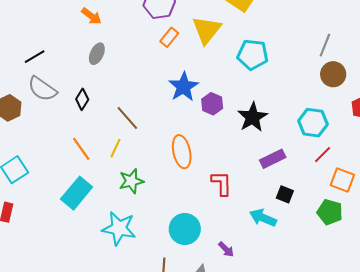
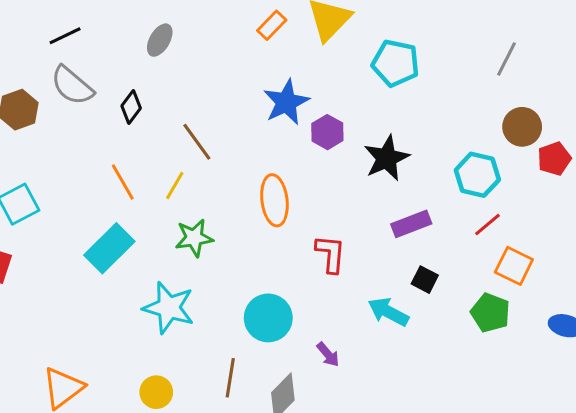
brown circle: (333, 74) -> (522, 127), moved

